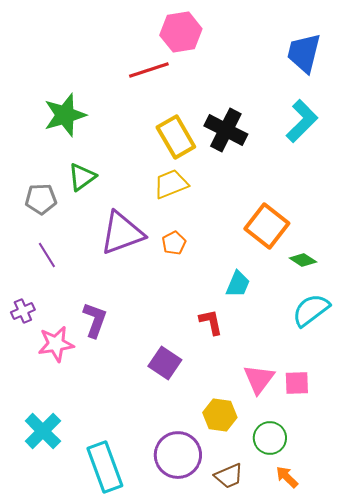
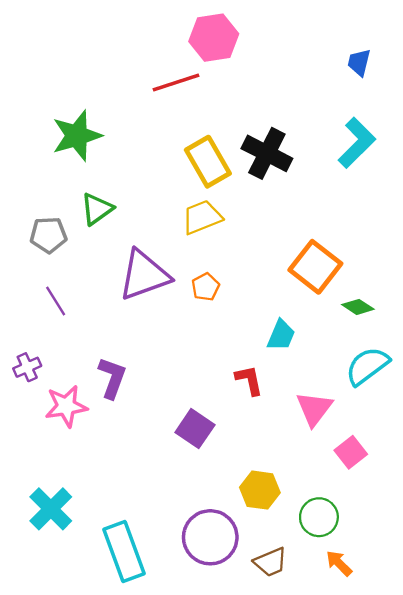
blue trapezoid: (304, 53) -> (359, 62), size x0.6
pink triangle: (259, 379) -> (314, 409), moved
pink square: (297, 383) -> (351, 452), turned -36

